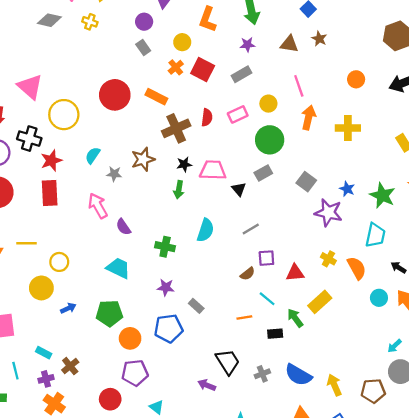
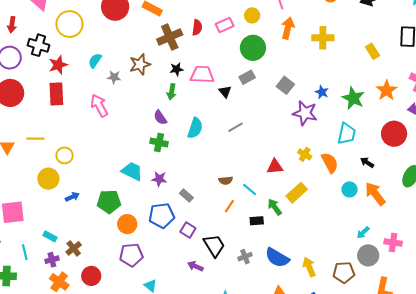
purple semicircle: (123, 227) -> (160, 117), moved
purple square: (266, 258) -> (188, 230), moved, turned 35
cyan trapezoid: (118, 268) -> (132, 171), moved
brown semicircle: (248, 274) -> (226, 180), moved, turned 32
orange line: (244, 317) -> (229, 206), turned -48
red circle: (110, 399) -> (91, 276), moved

